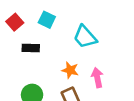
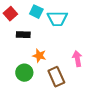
cyan trapezoid: (85, 37) -> (57, 19), moved, turned -50
orange star: (70, 70) -> (39, 56), moved

